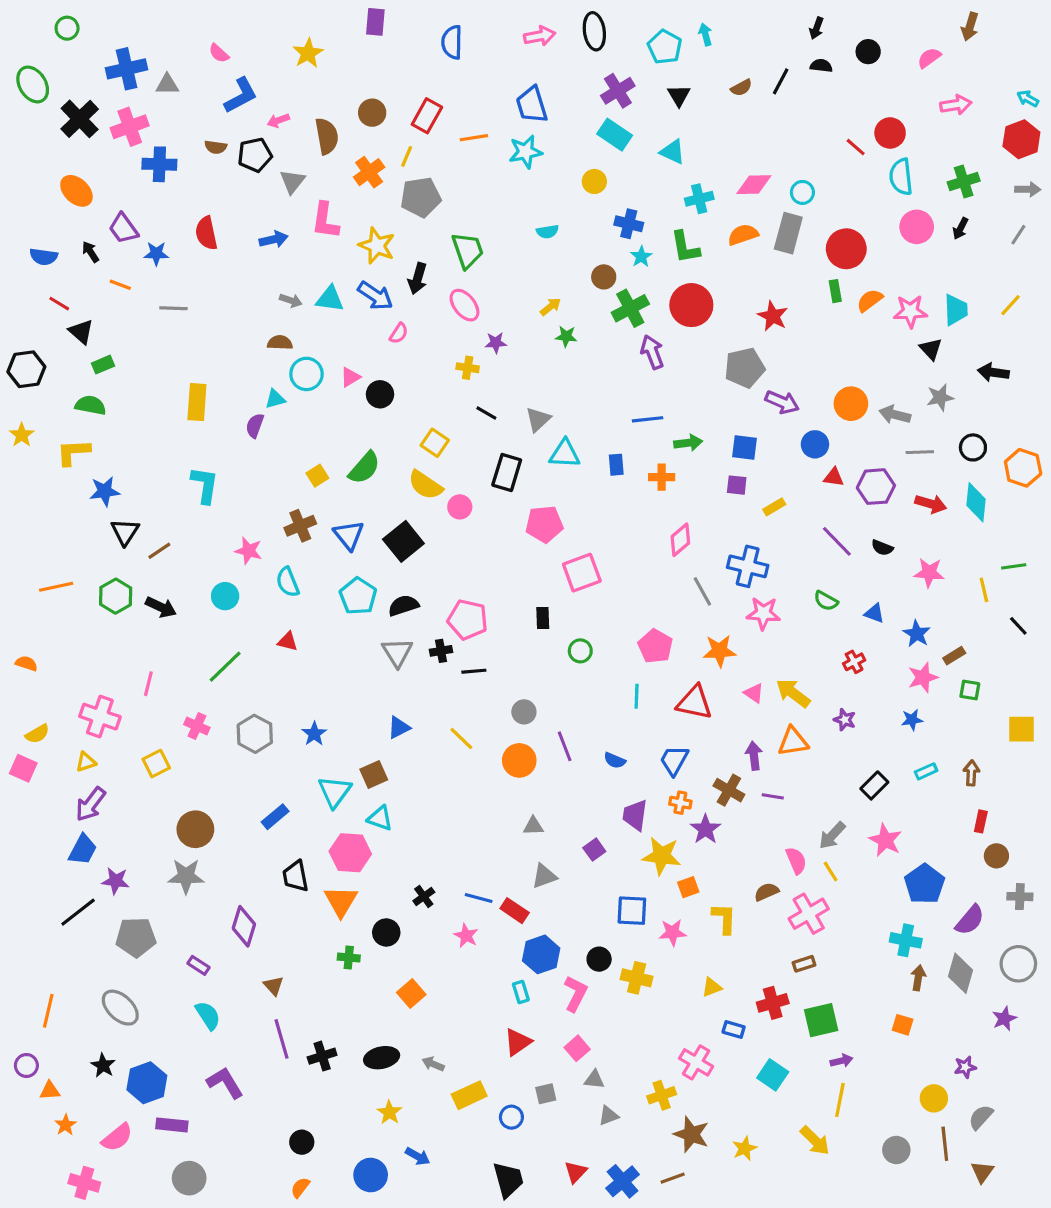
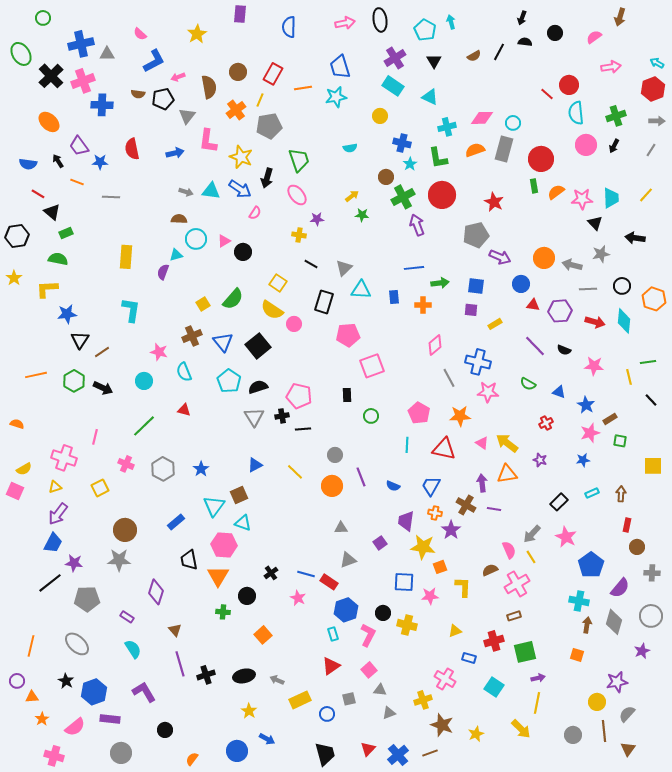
purple star: (965, 1067) -> (617, 682), size x1.5
black circle: (302, 1142) -> (165, 730), moved

